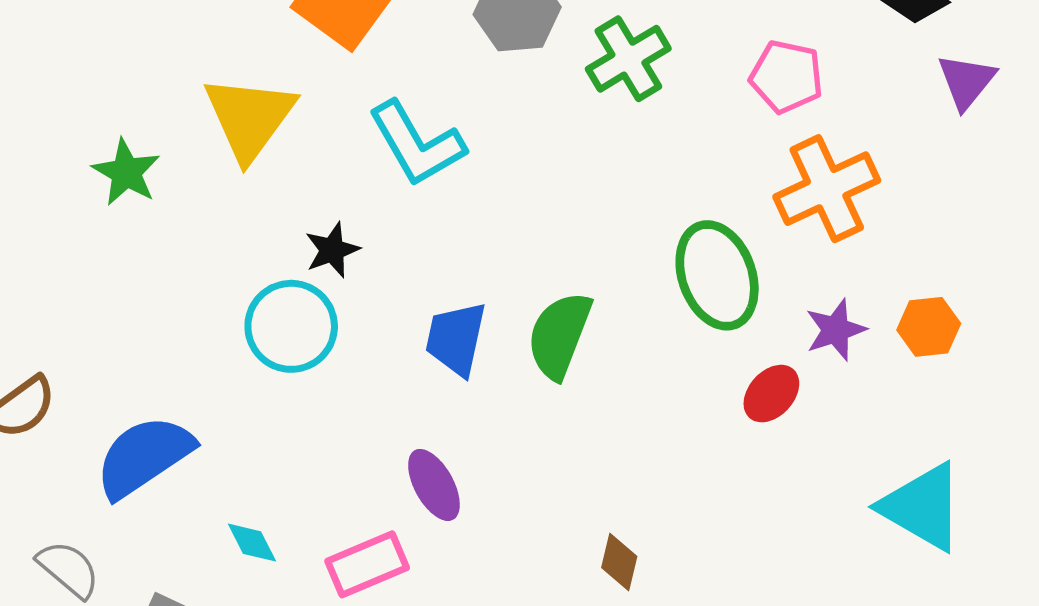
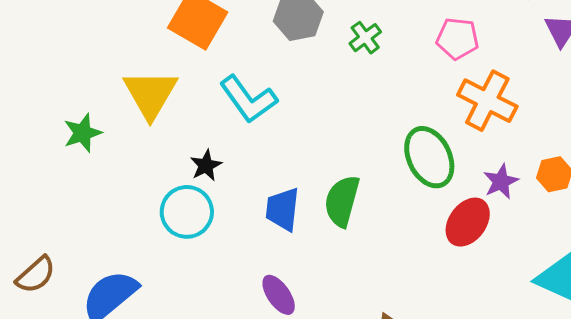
green cross: (628, 59) -> (365, 38), size x0.7
green star: (126, 172) -> (83, 133), turned 30
orange cross: (827, 189) -> (487, 101), turned -32
red ellipse: (771, 394) -> (468, 222), size x1.4

